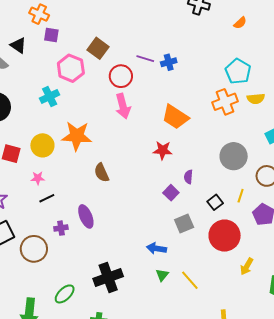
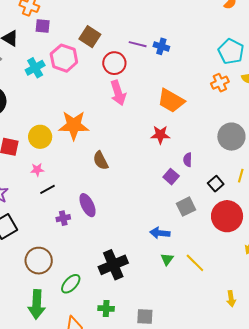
blue cross: (169, 62) -> (161, 46), turned 35
cyan cross: (50, 96) -> (35, 68), moved
orange cross: (225, 102) -> (220, 83), size x0.7
brown circle: (34, 249) -> (39, 261), moved

